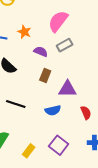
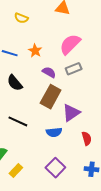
brown rectangle: (45, 75) -> (51, 97), size x1.6
purple triangle: (67, 89) -> (71, 113), turned -42
yellow rectangle: (29, 151) -> (16, 171), moved

